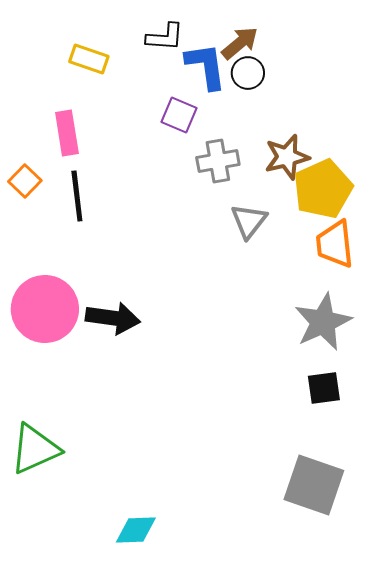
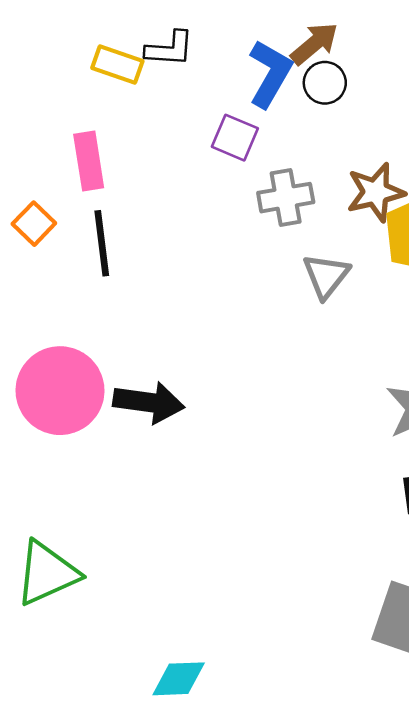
black L-shape: (165, 37) -> (170, 49), moved
blue L-shape: (206, 66) -> (270, 74), turned 38

